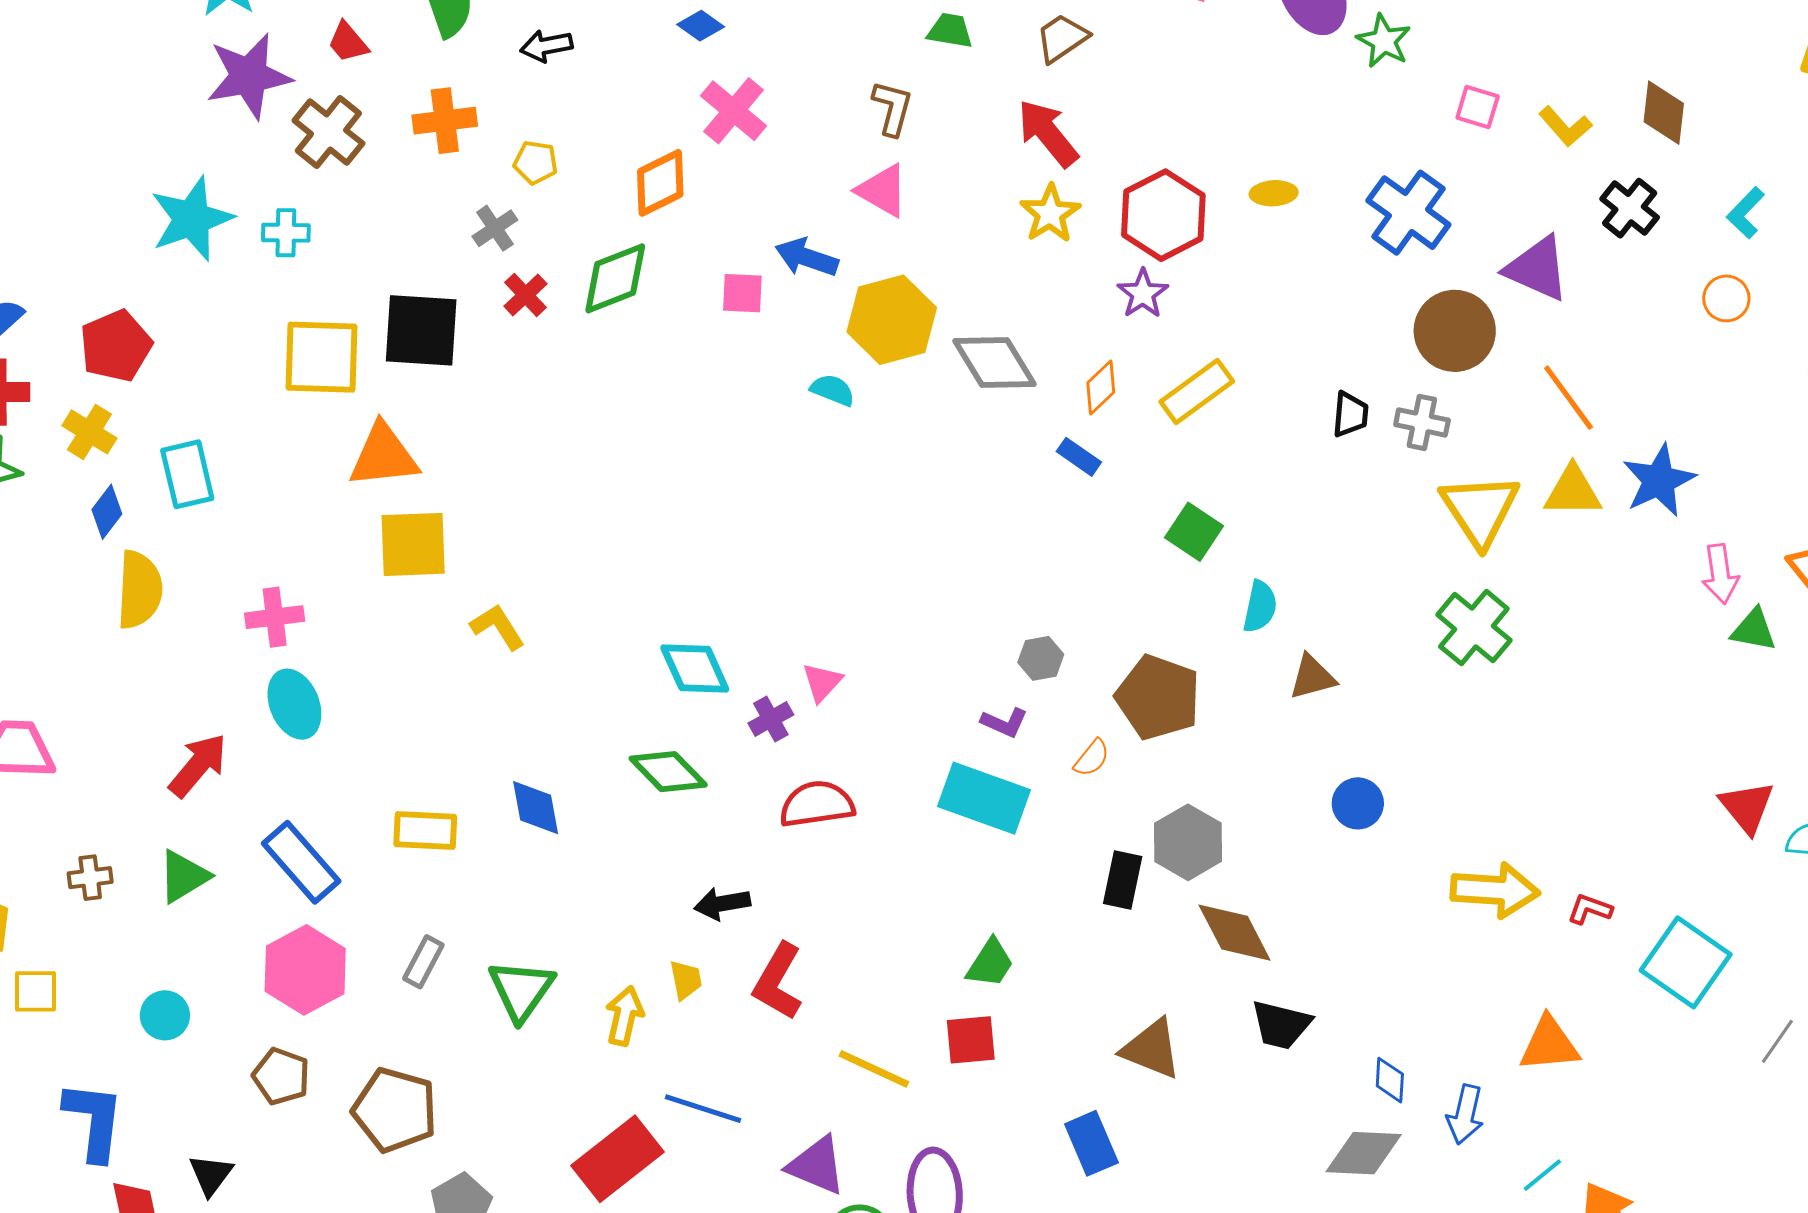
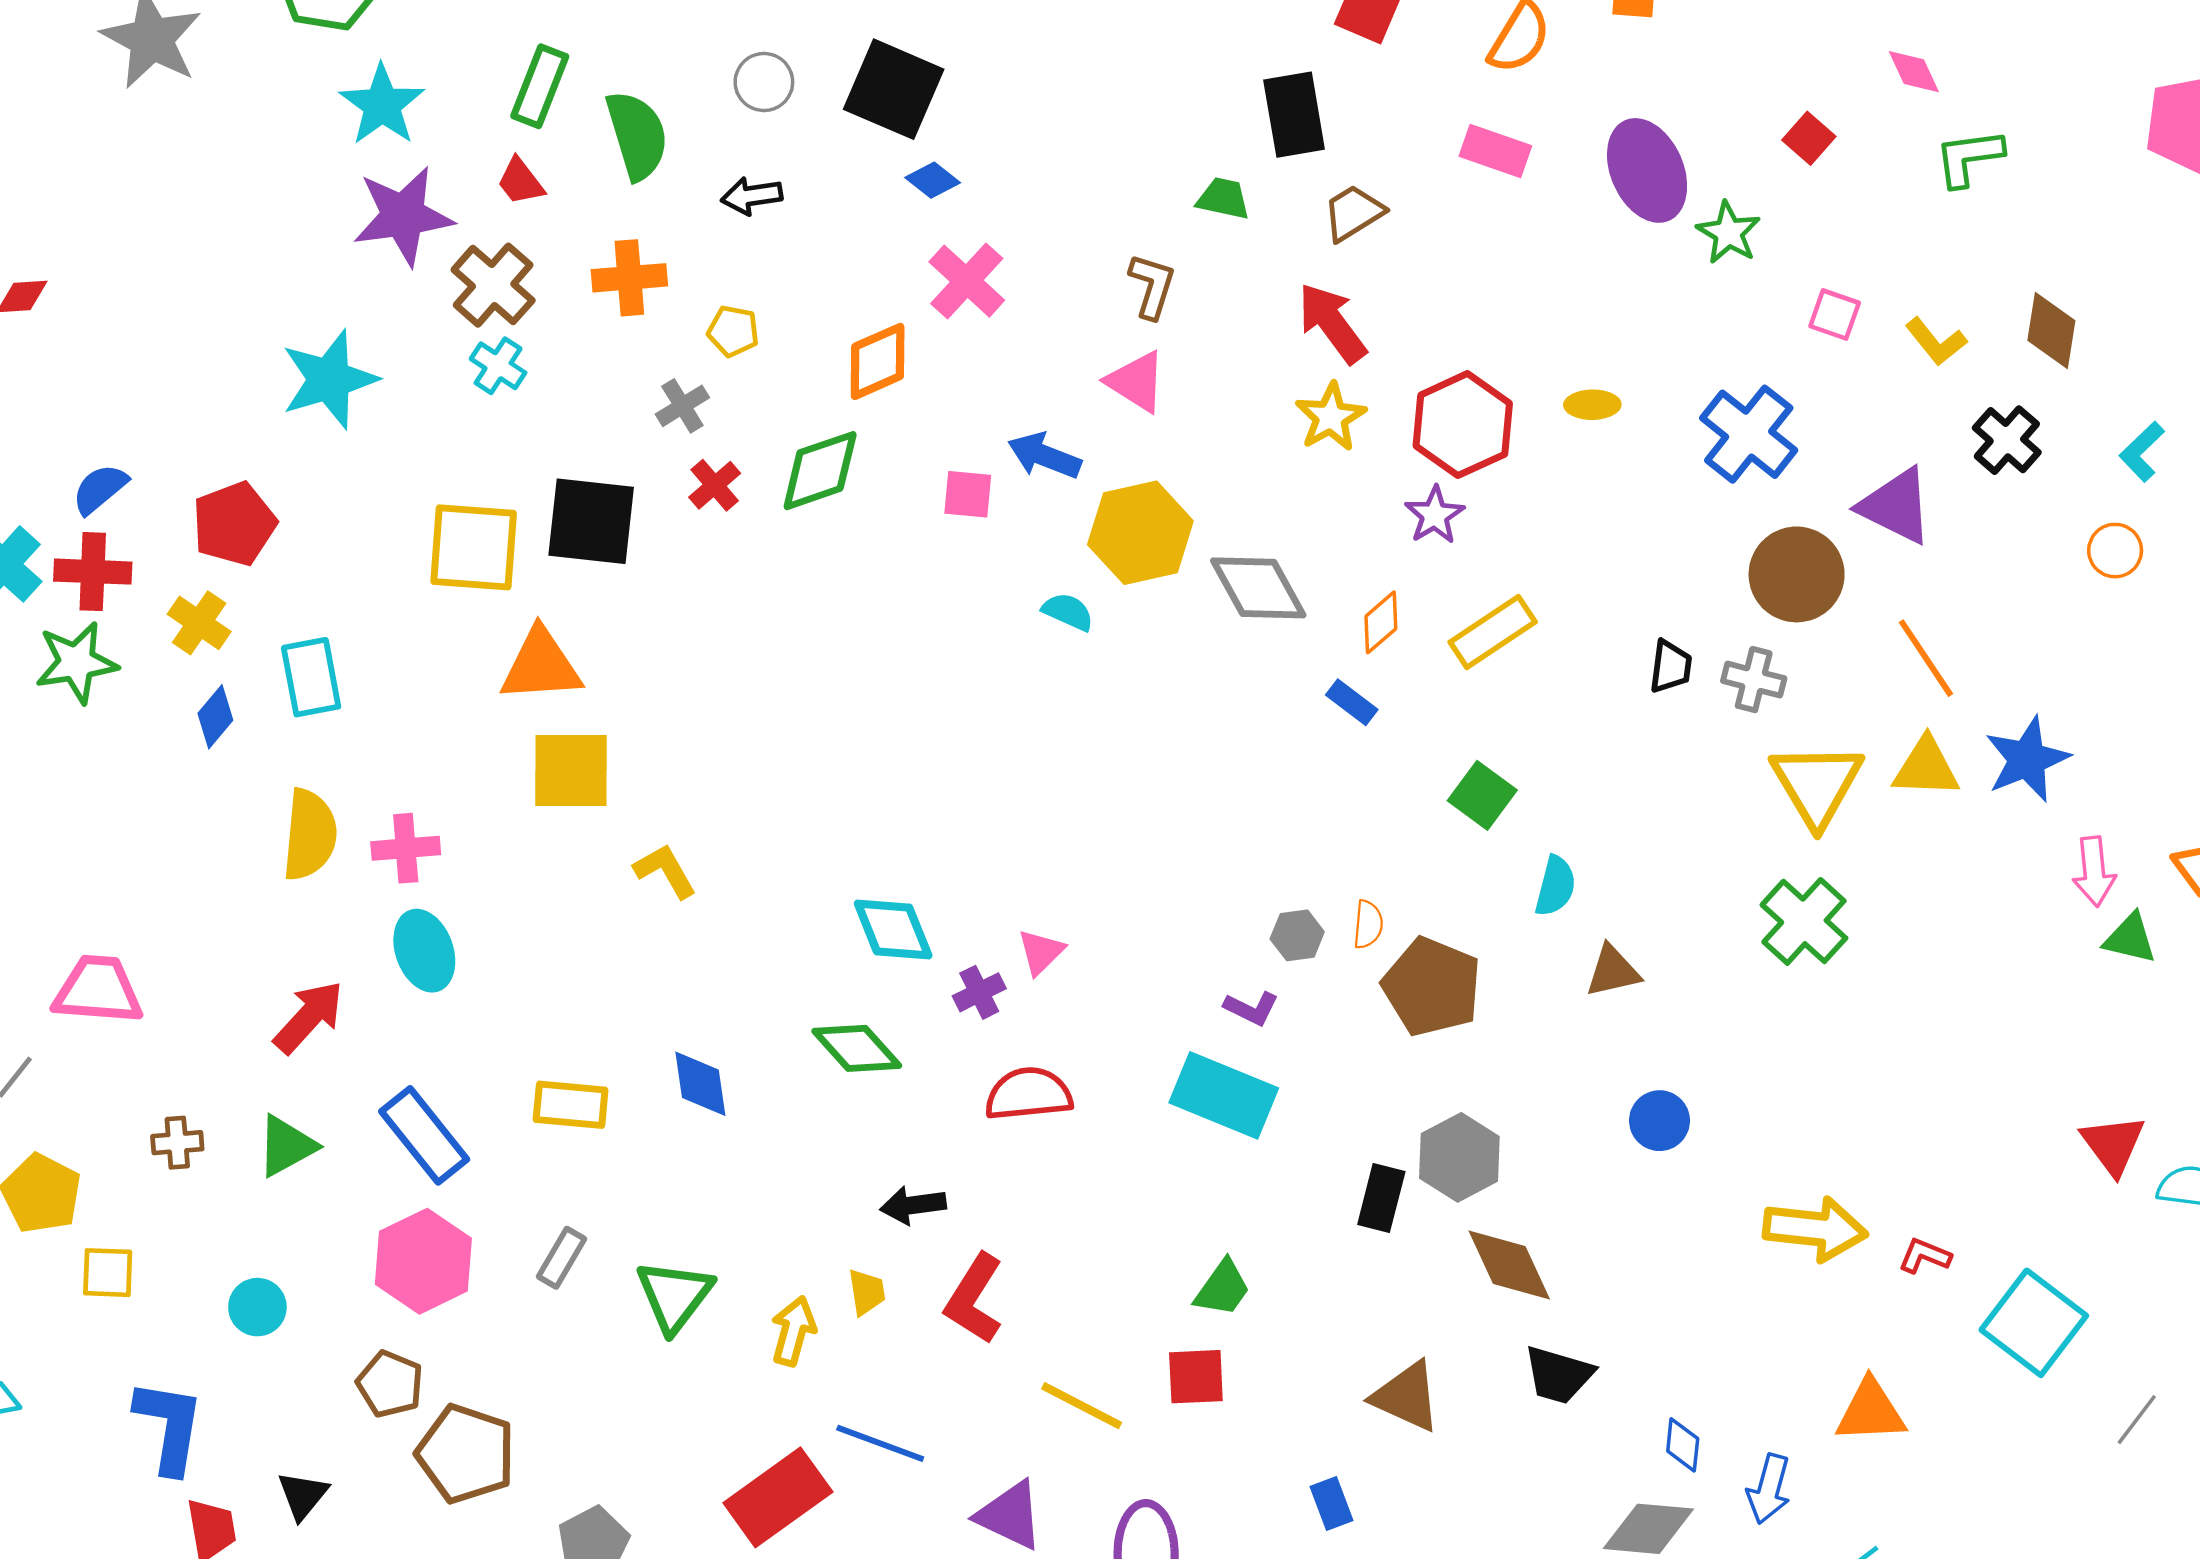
cyan cross: (286, 233) -> (498, 366), moved, turned 30
yellow semicircle: (139, 590) -> (310, 835), moved
orange semicircle: (1092, 758) -> (1368, 924), moved, turned -36
brown pentagon: (395, 1110) -> (466, 1454), moved
blue rectangle: (1091, 1143) -> (1332, 1504), size x0.7

